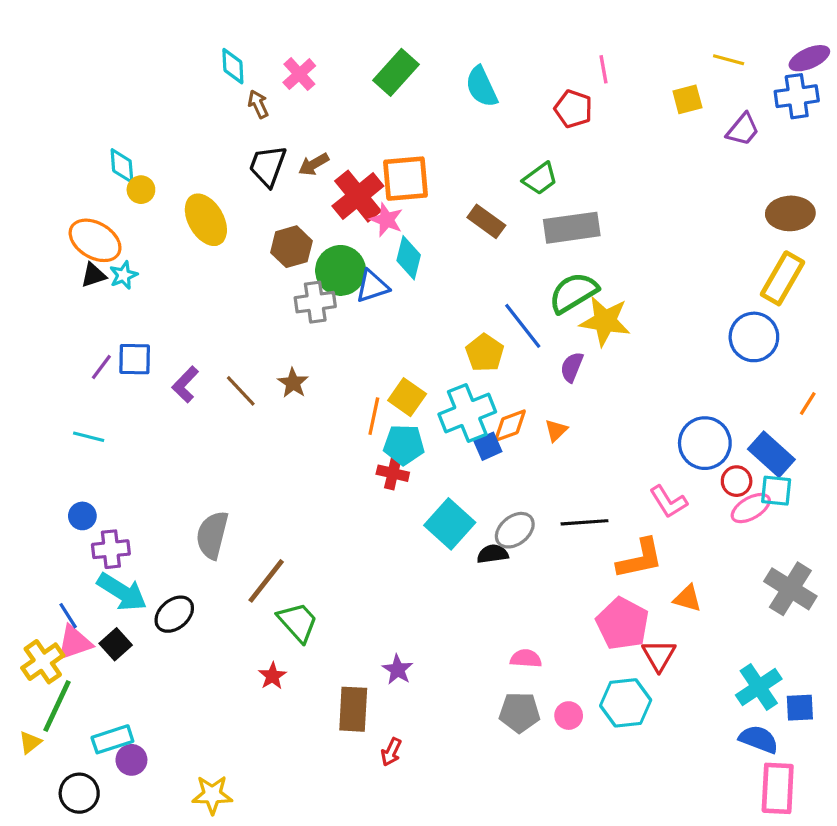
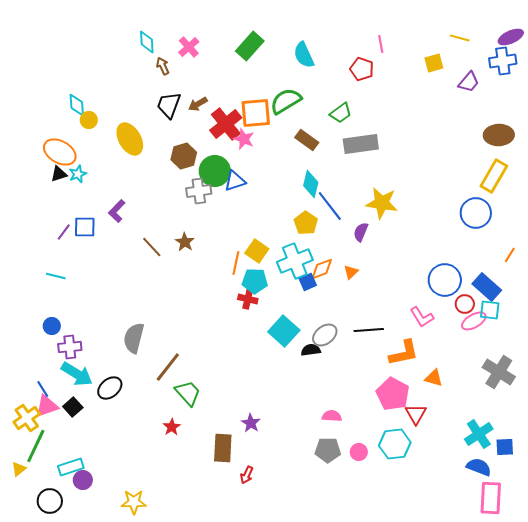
cyan diamond: (409, 258) -> (311, 184), moved
green semicircle: (573, 293) -> (286, 101), moved
purple L-shape: (185, 384) -> (117, 211), moved

